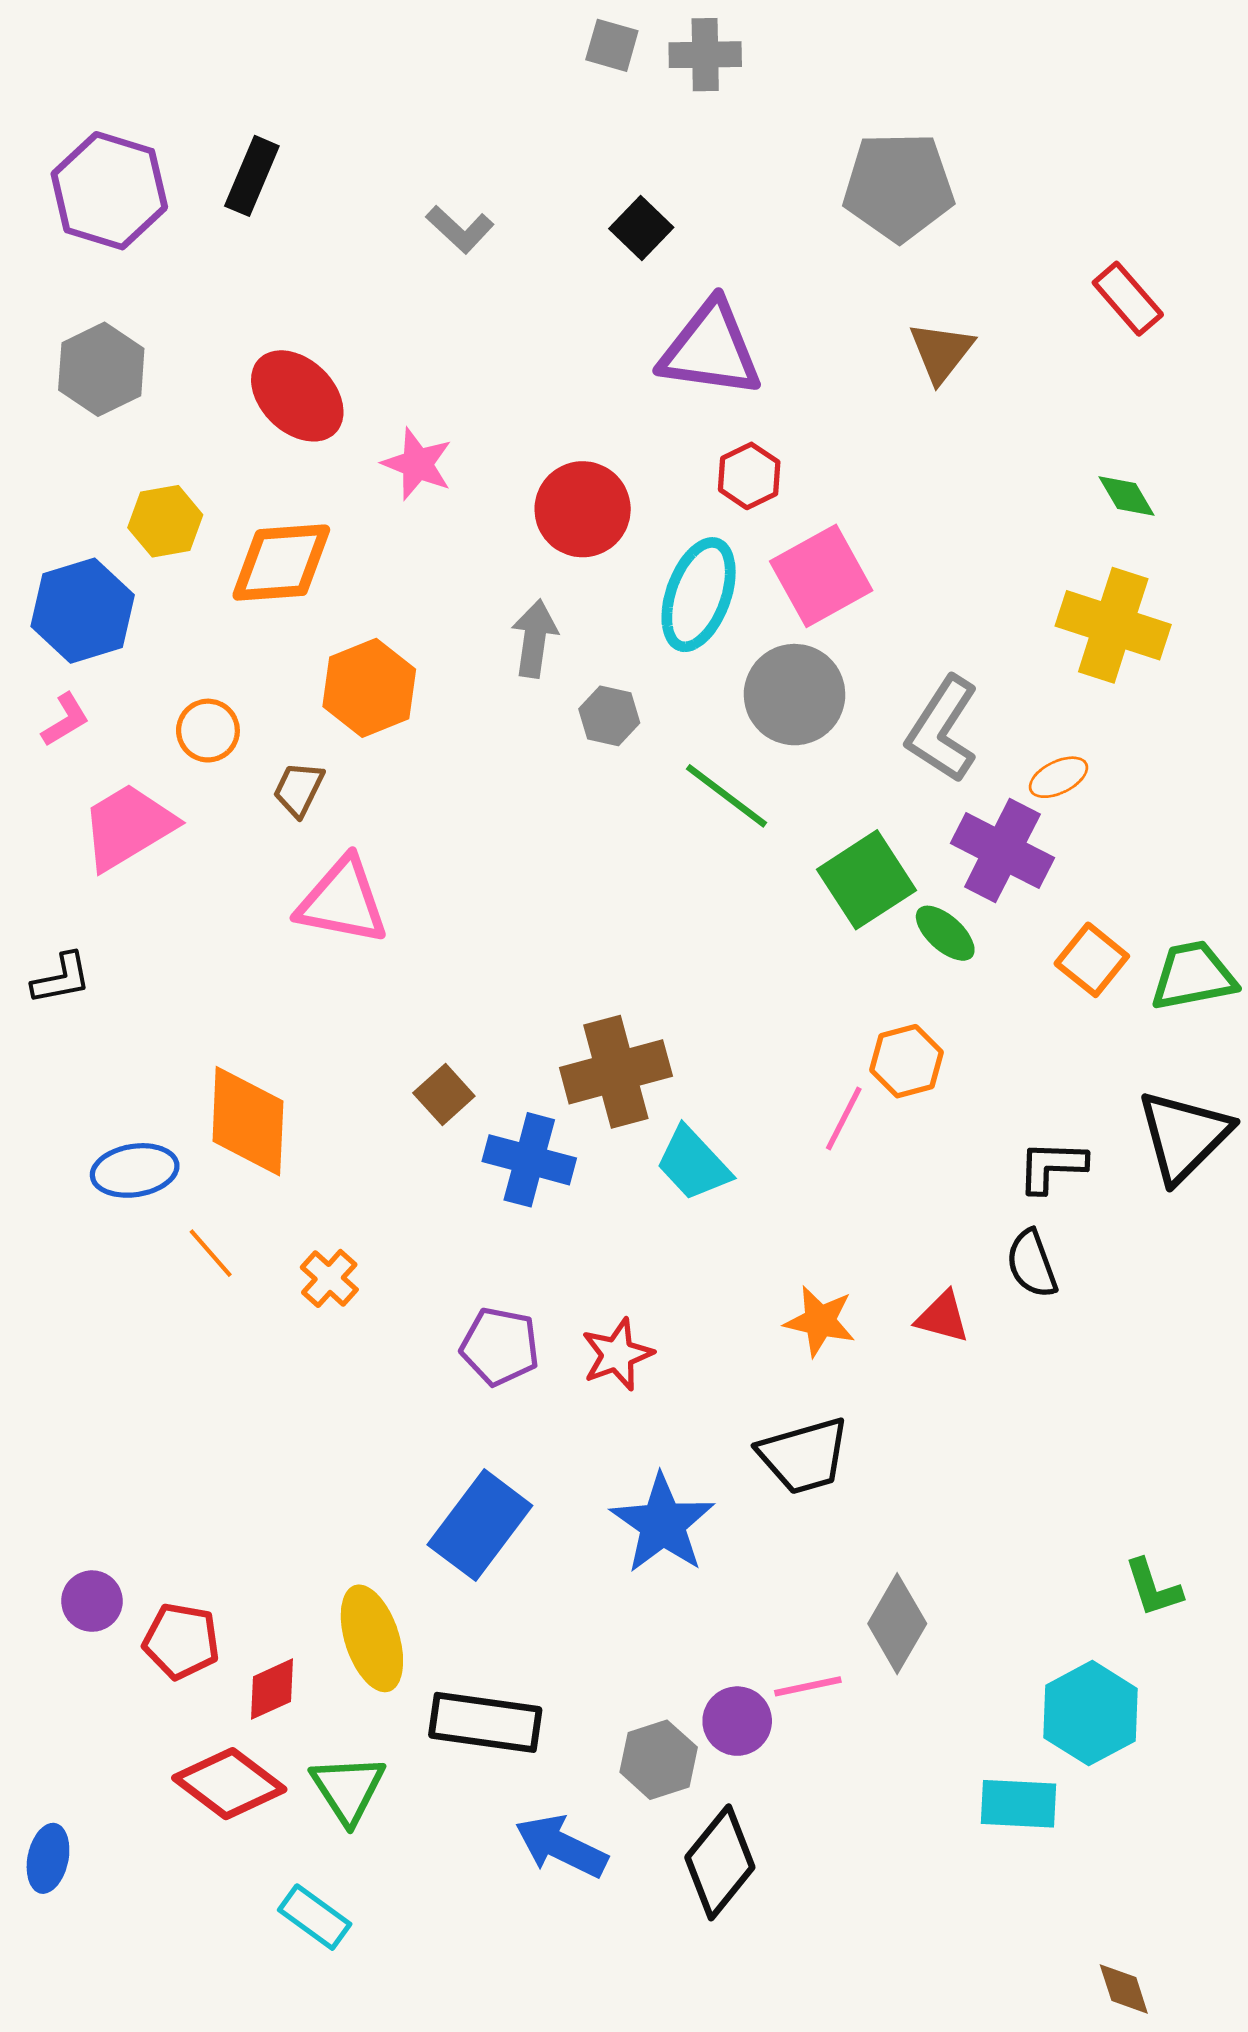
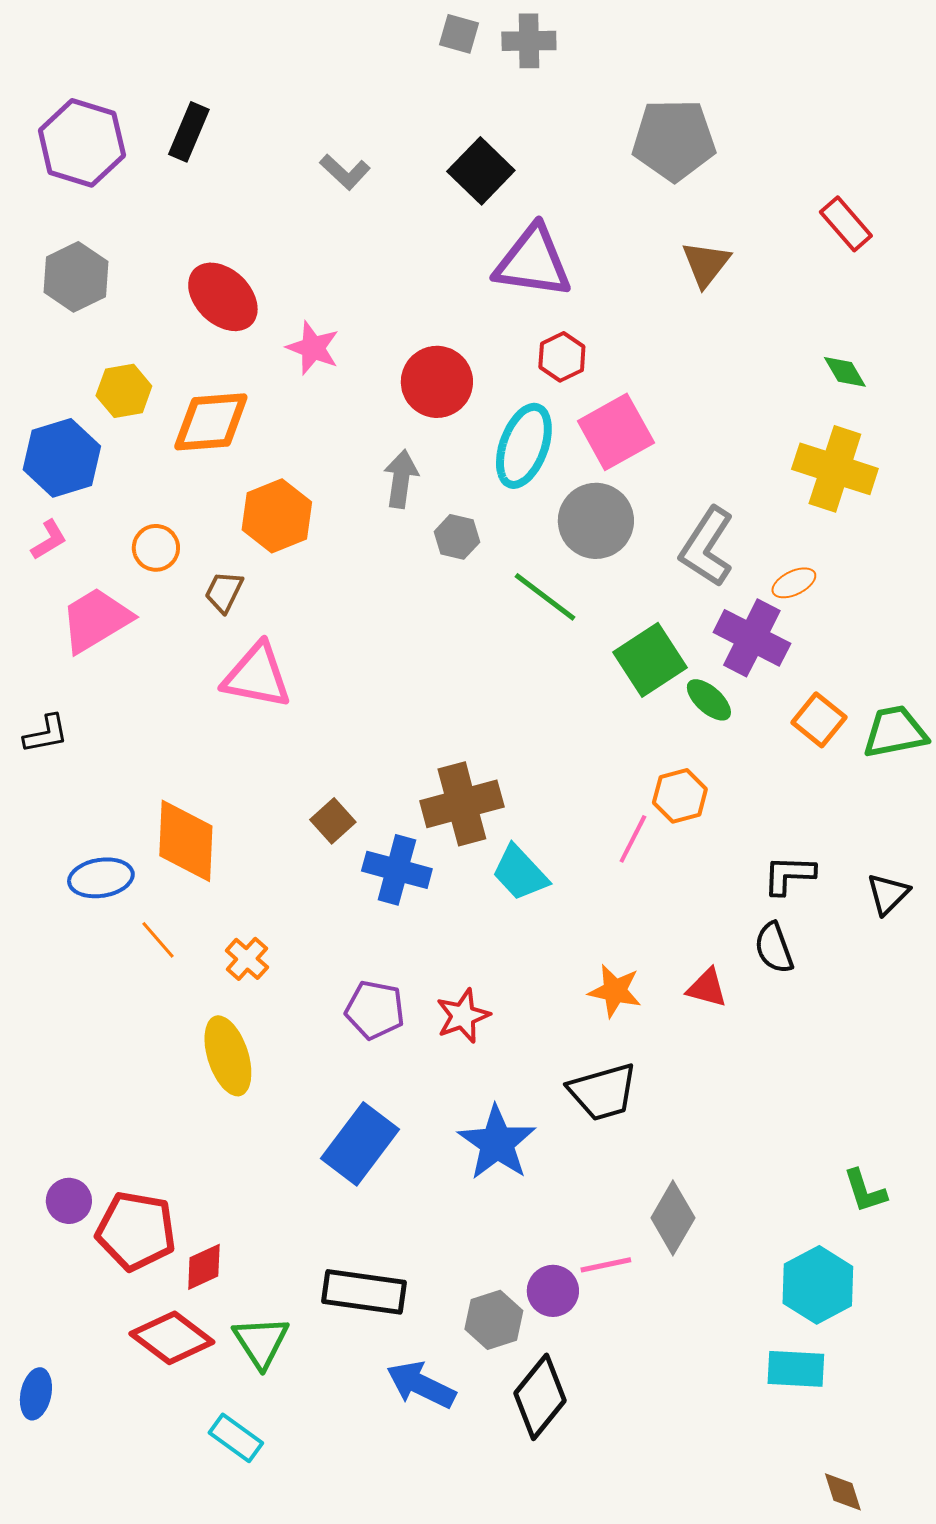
black square: (641, 228) -> (481, 171), size x1.4
black triangle: (1184, 1136) -> (888, 894), moved, size x0.6
yellow ellipse: (372, 1638) -> (228, 1056), moved
red pentagon: (181, 1641) -> (136, 1231), size x1.4
cyan rectangle: (1018, 1804) -> (796, 1369), moved

